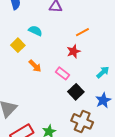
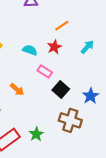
cyan semicircle: (35, 31) -> (30, 50), moved
orange arrow: (35, 66) -> (17, 90), moved
cyan arrow: (103, 72) -> (87, 47), moved

